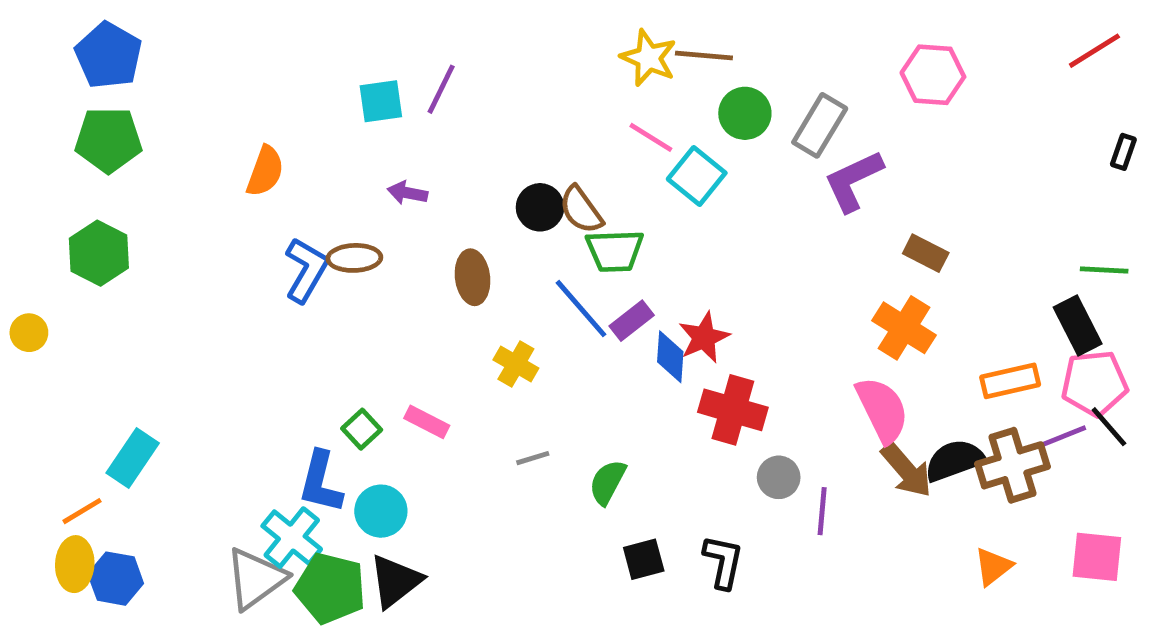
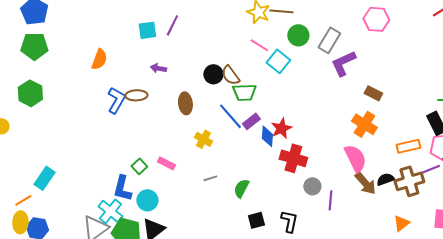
black semicircle: (955, 460) -> (385, 179), size x0.7

